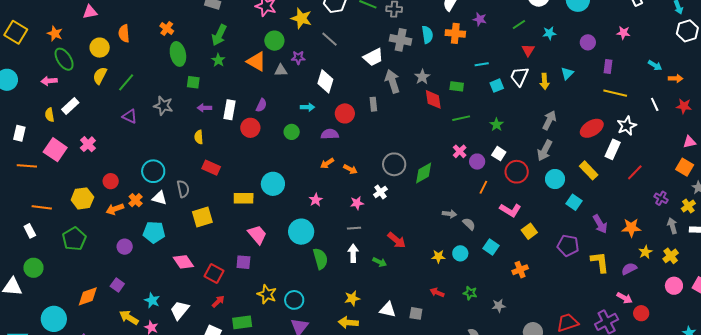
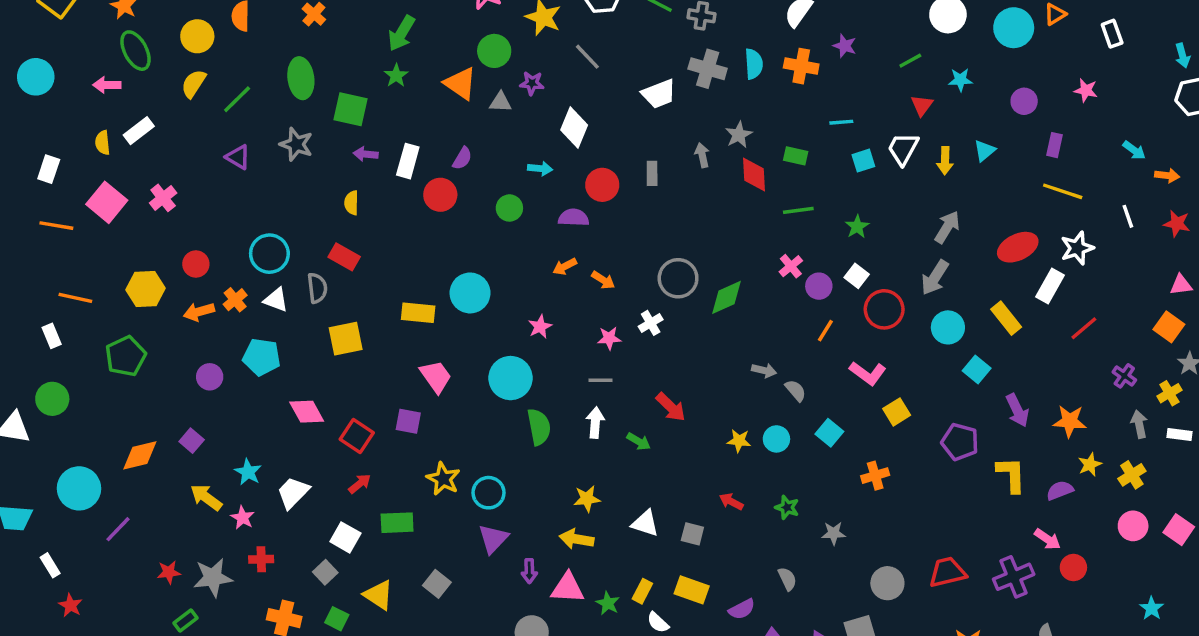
green ellipse: (178, 54) -> (301, 78), moved
gray arrow: (392, 81) -> (702, 155), moved, size x0.6
green square: (193, 82) -> (351, 109), size x1.5
red rectangle: (211, 168) -> (344, 257), moved

